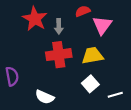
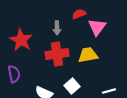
red star: (35, 19) -> (21, 40), moved
white square: (90, 84) -> (72, 86), moved

